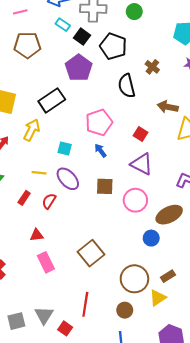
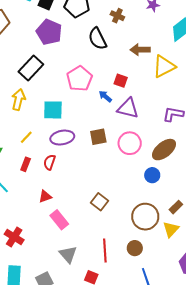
cyan square: (65, 148) -> (53, 110), size x1.5
blue arrow: (100, 150) -> (105, 96), moved
yellow line: (39, 173) -> (26, 137), moved, turned -40
purple ellipse: (68, 179) -> (62, 138), turned -45
brown square: (91, 253) -> (99, 202), size x0.7
brown circle: (125, 310) -> (135, 248), moved
gray triangle: (44, 315) -> (68, 254), moved

